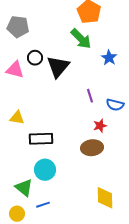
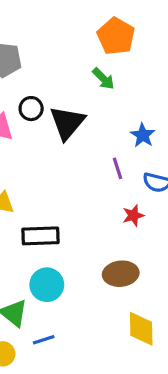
green arrow: (81, 39) -> (103, 79), size x0.7
blue star: (109, 58) -> (143, 135), moved
brown ellipse: (92, 148) -> (121, 274), moved

